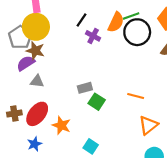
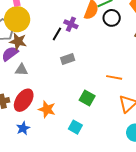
black line: (82, 20) -> (57, 34), moved
black circle: (137, 32) -> (112, 18), size x0.7
gray rectangle: (85, 88) -> (68, 59), moved
green square: (97, 102) -> (87, 98), moved

